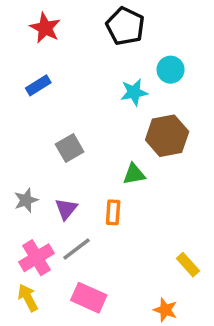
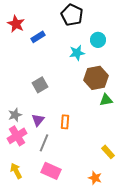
red star: (45, 28) -> (16, 24), moved
blue rectangle: (38, 85) -> (38, 37), moved
green triangle: (134, 174) -> (106, 100), moved
gray line: (77, 249) -> (44, 143), turned -30
pink cross: (36, 258) -> (17, 136), moved

